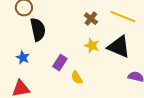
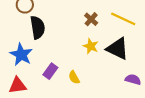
blue star: (23, 57) -> (21, 55), size x1.6
purple rectangle: (60, 63) -> (50, 71), moved

